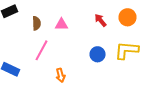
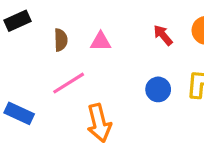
pink line: (42, 50) -> (69, 83), turned 30
orange arrow: (60, 75) -> (99, 123), size x1.6

